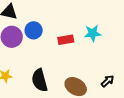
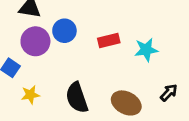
cyan star: (93, 33) -> (146, 50), moved

